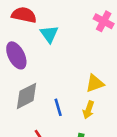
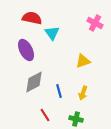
yellow triangle: (95, 83) -> (83, 61), moved

